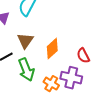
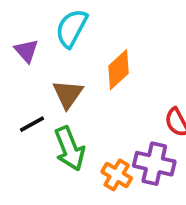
orange diamond: (52, 49) -> (119, 70), moved

